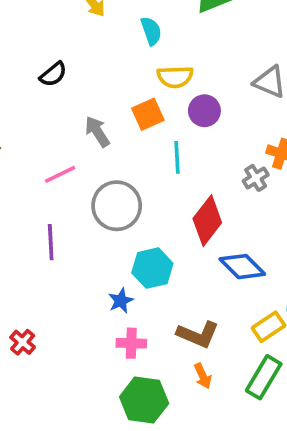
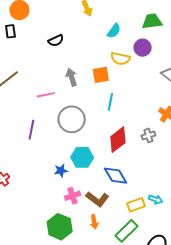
cyan semicircle: (151, 31) -> (114, 31), turned 42
purple circle: (204, 111) -> (143, 48), moved
gray cross: (256, 178) -> (148, 135), moved
blue diamond: (242, 267) -> (116, 176), moved
pink cross: (131, 343) -> (73, 196), moved, turned -35

